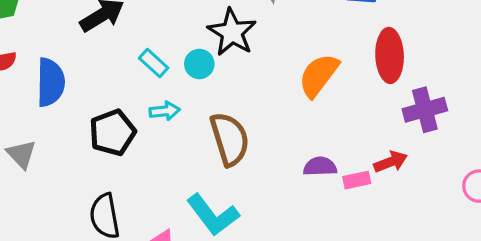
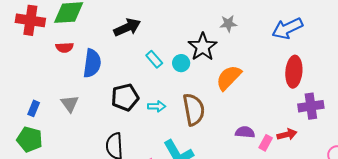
orange semicircle: (319, 75) -> (229, 78), moved
cyan arrow: (165, 111) -> (157, 106), moved
pink rectangle: (357, 180) -> (266, 143), turned -56

